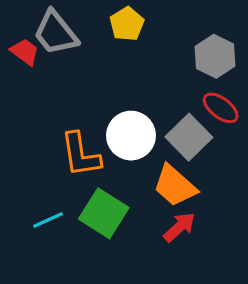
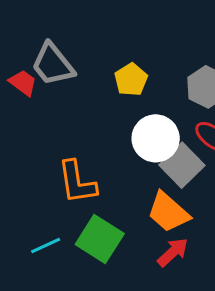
yellow pentagon: (127, 24) -> (131, 80), moved
white circle: (131, 136) -> (156, 138), moved

